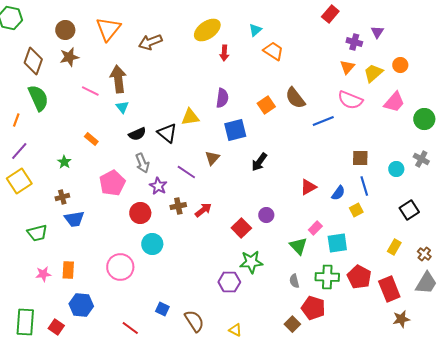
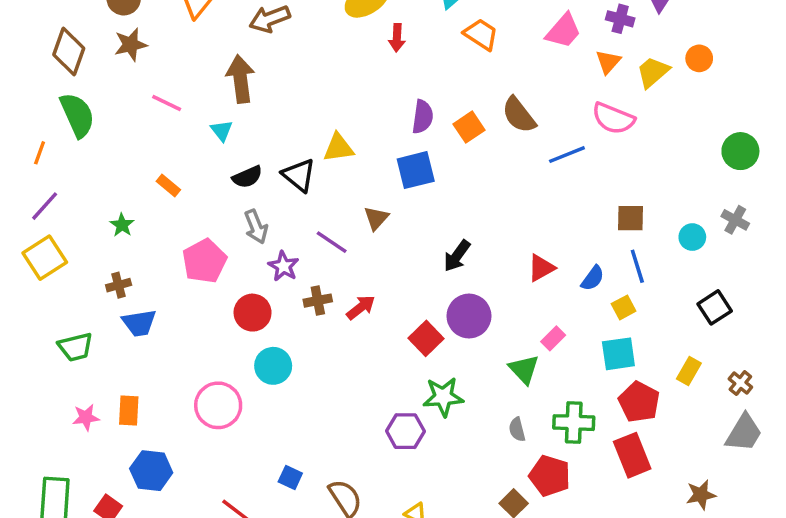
brown arrow: (118, 79) -> (241, 79), moved
purple semicircle: (222, 98) -> (423, 117), moved
pink trapezoid: (394, 102) -> (563, 31), moved
black arrow: (259, 162) -> (457, 256), moved
purple circle: (266, 215) -> (469, 316), size x1.6
cyan square: (337, 243) -> (618, 354), moved
red pentagon: (359, 277) -> (639, 402), moved
red rectangle: (389, 289) -> (632, 455), moved

